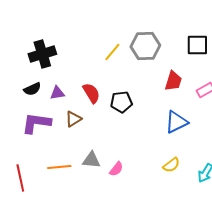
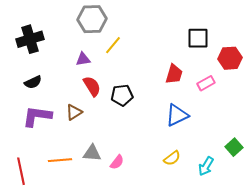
gray hexagon: (145, 46) -> (92, 19), moved
black cross: (42, 54) -> (30, 39), moved
purple triangle: (57, 93) -> (83, 59), moved

